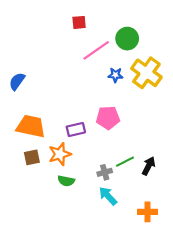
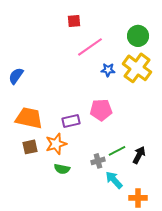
green circle: (127, 39) -> (138, 36), moved
cyan arrow: (108, 196) -> (114, 180), moved

